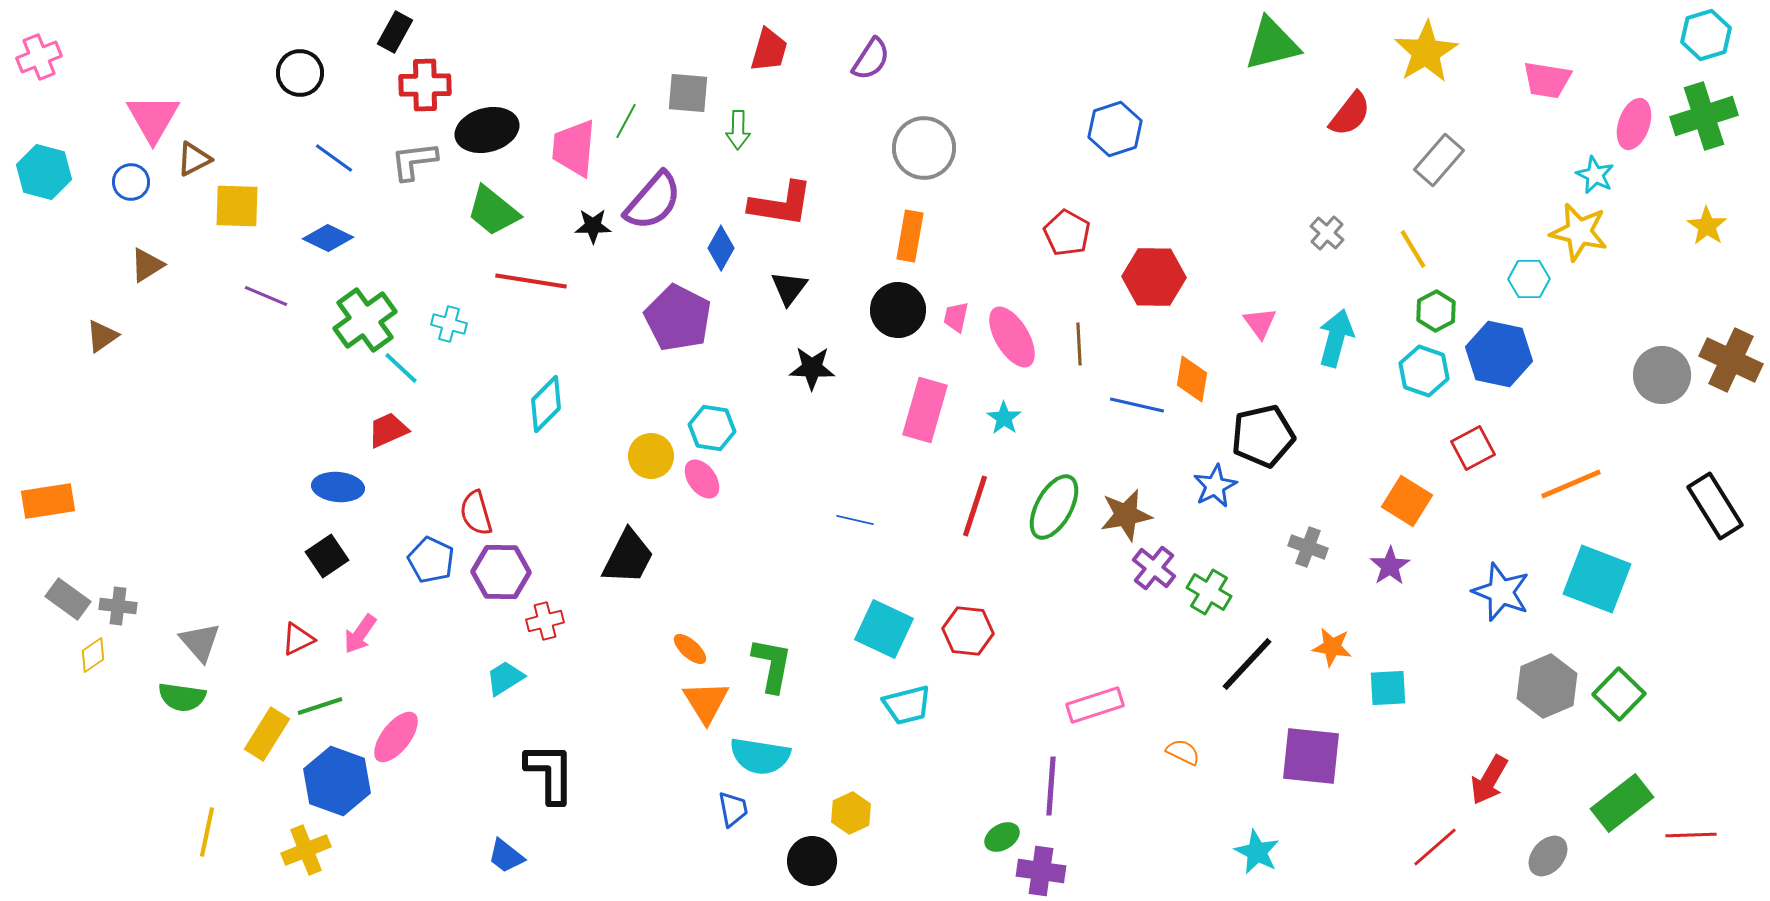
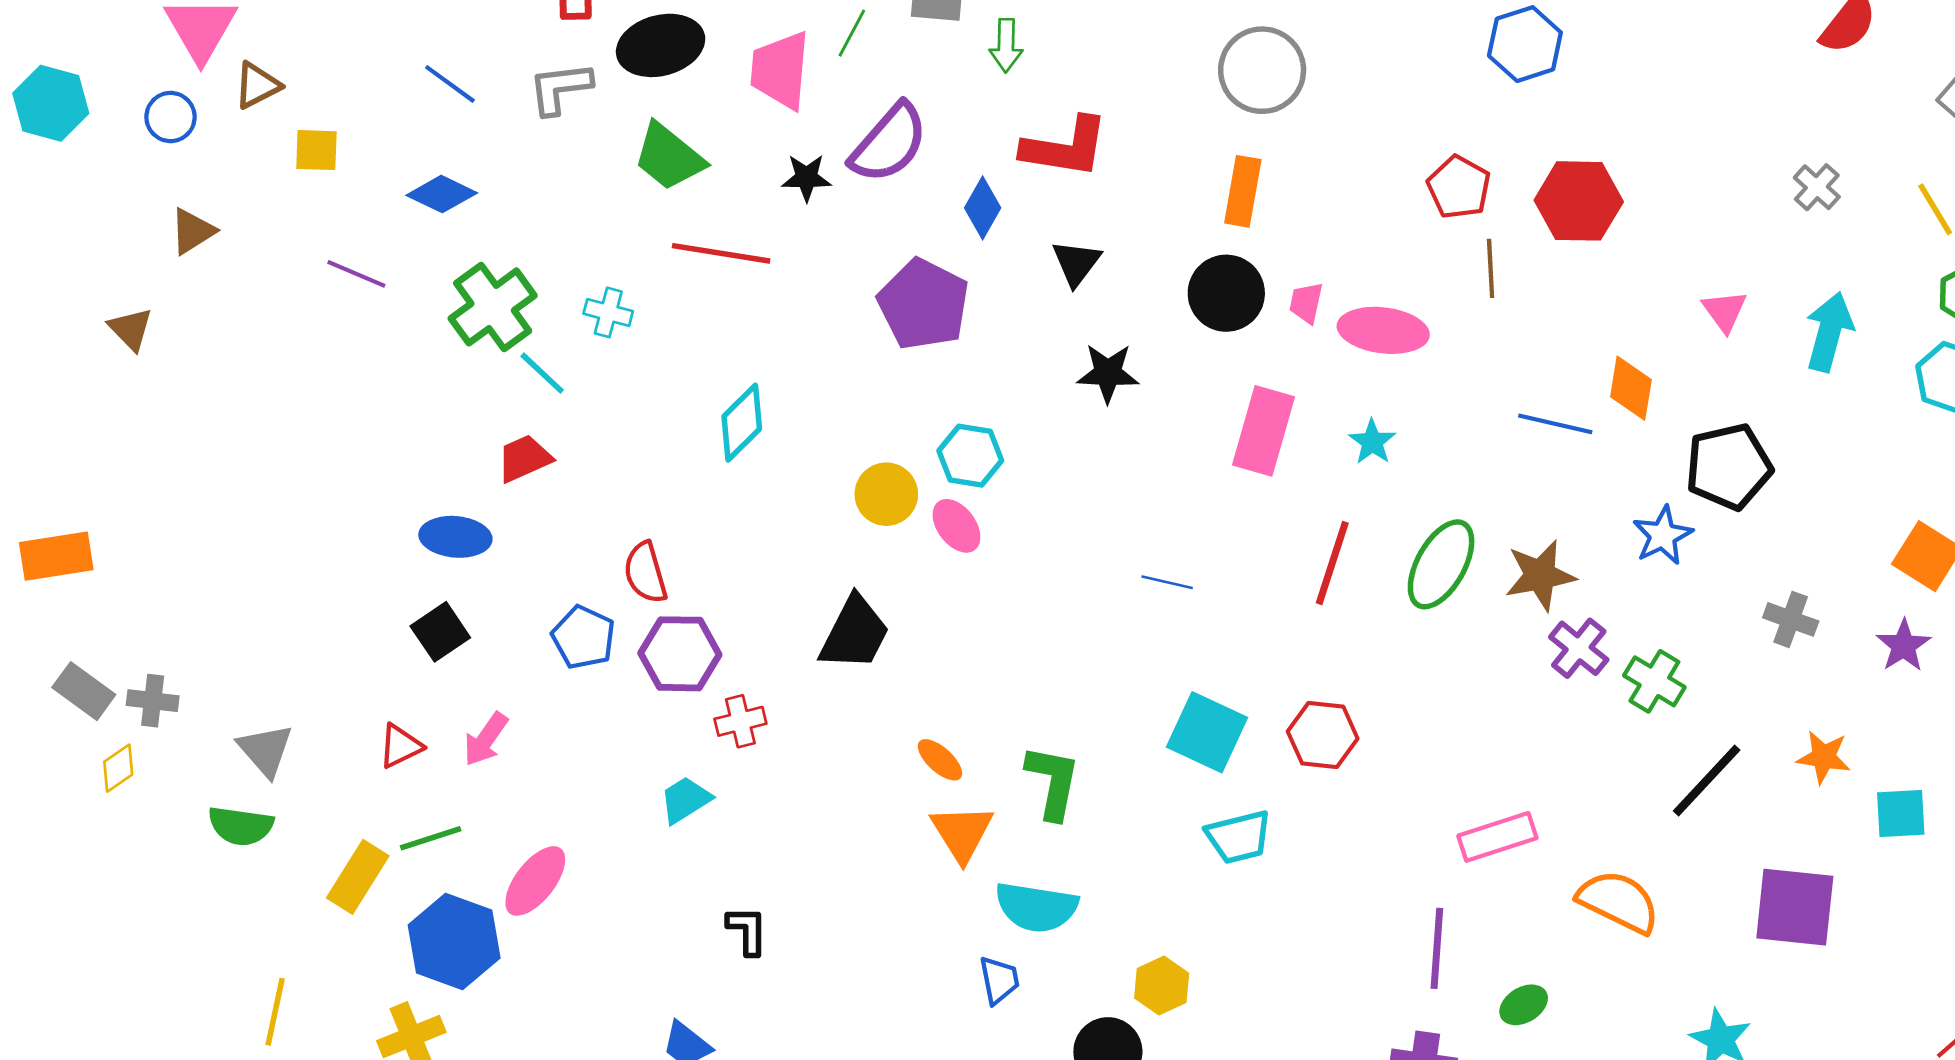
yellow square: (237, 206) -> (316, 150), size x0.7
red hexagon: (1154, 277) -> (1579, 201), moved
brown triangle: (102, 336) -> (131, 329), turned -39
pink ellipse: (1012, 337) -> (1383, 330), turned -52
brown line: (1079, 344) -> (1491, 268), moved
orange semicircle: (1183, 752) -> (1619, 902), size x1.8
black L-shape: (550, 773) -> (747, 931), size x0.6
green ellipse: (1002, 837) -> (1524, 1005), moved

